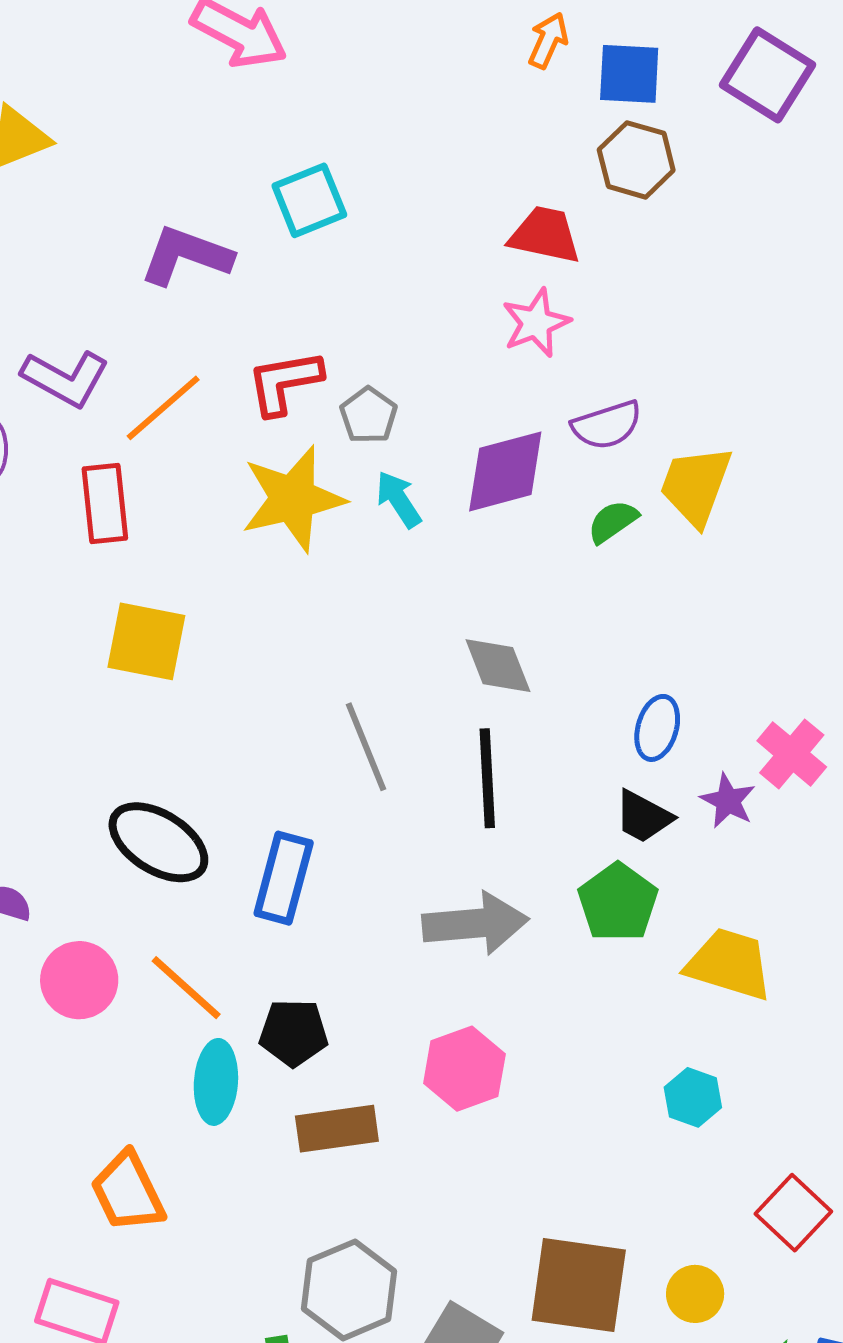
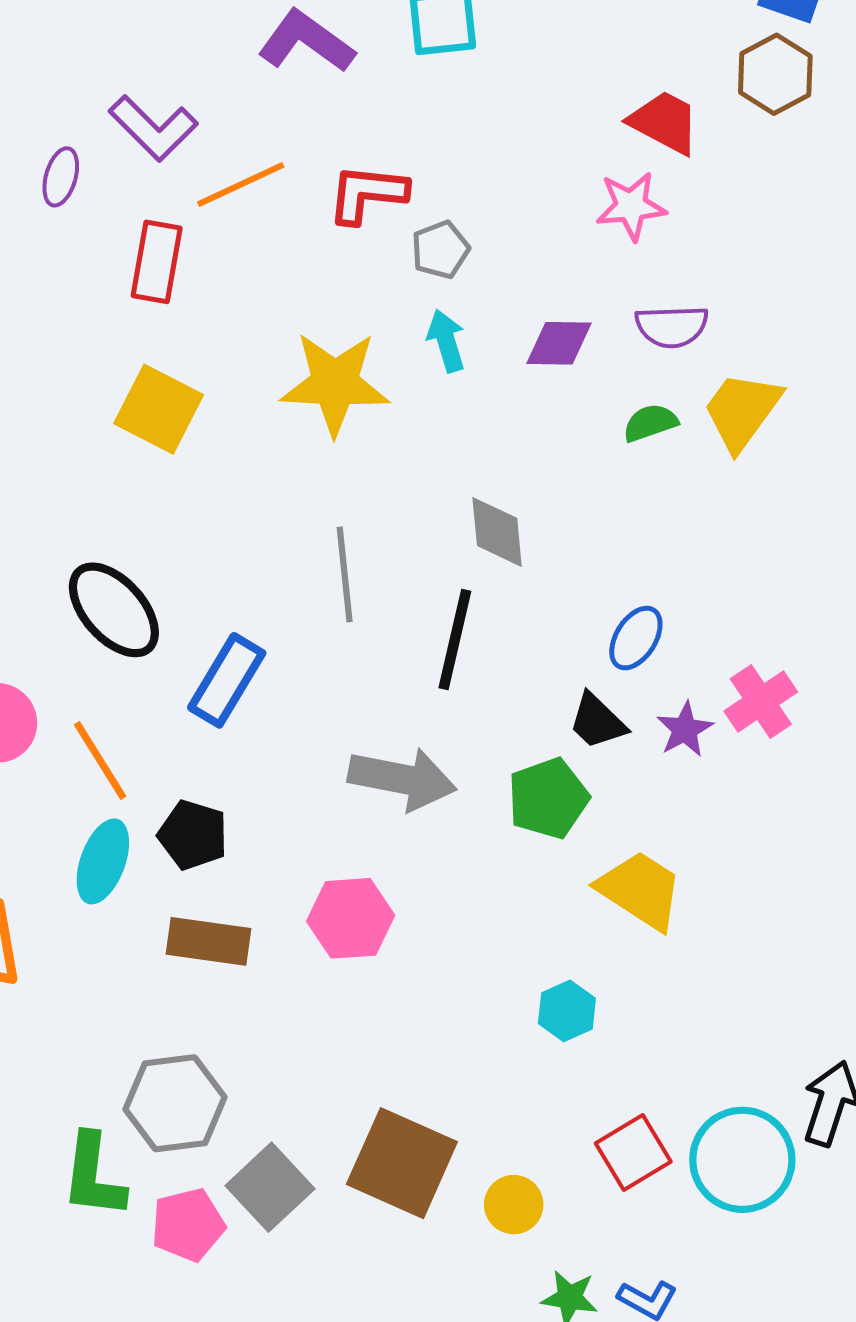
purple diamond: (505, 471) -> (559, 343), size x0.7
yellow star: (293, 499) -> (335, 383), moved

